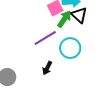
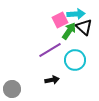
black arrow: (47, 68) -> (52, 80), turned -128

